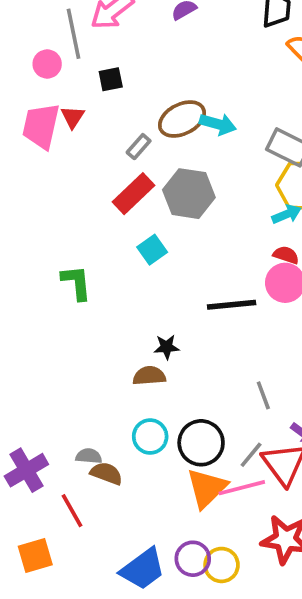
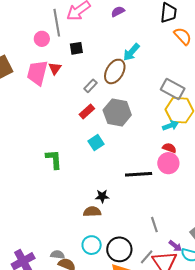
brown ellipse: (182, 119) -> (115, 71), turned -35
cyan arrow: (218, 124) -> (131, 52), moved, turned 114
red rectangle: (134, 194) -> (87, 111), size x0.7

